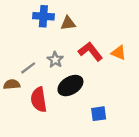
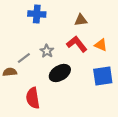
brown triangle: (68, 23) -> (81, 20), moved
red semicircle: (39, 100) -> (33, 98), moved
blue square: (99, 114) -> (103, 76), moved, size x1.5

